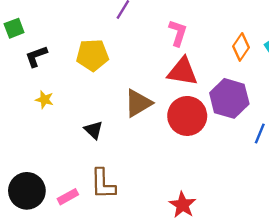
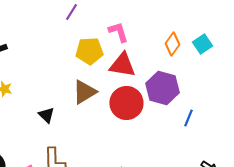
pink L-shape: (178, 33) -> (118, 32), turned -35
yellow pentagon: (92, 55) -> (89, 51), moved

